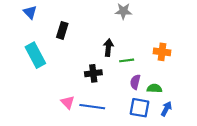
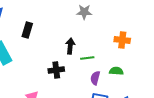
orange cross: (162, 52) -> (122, 40), moved
green semicircle: (155, 88) -> (116, 71), moved

